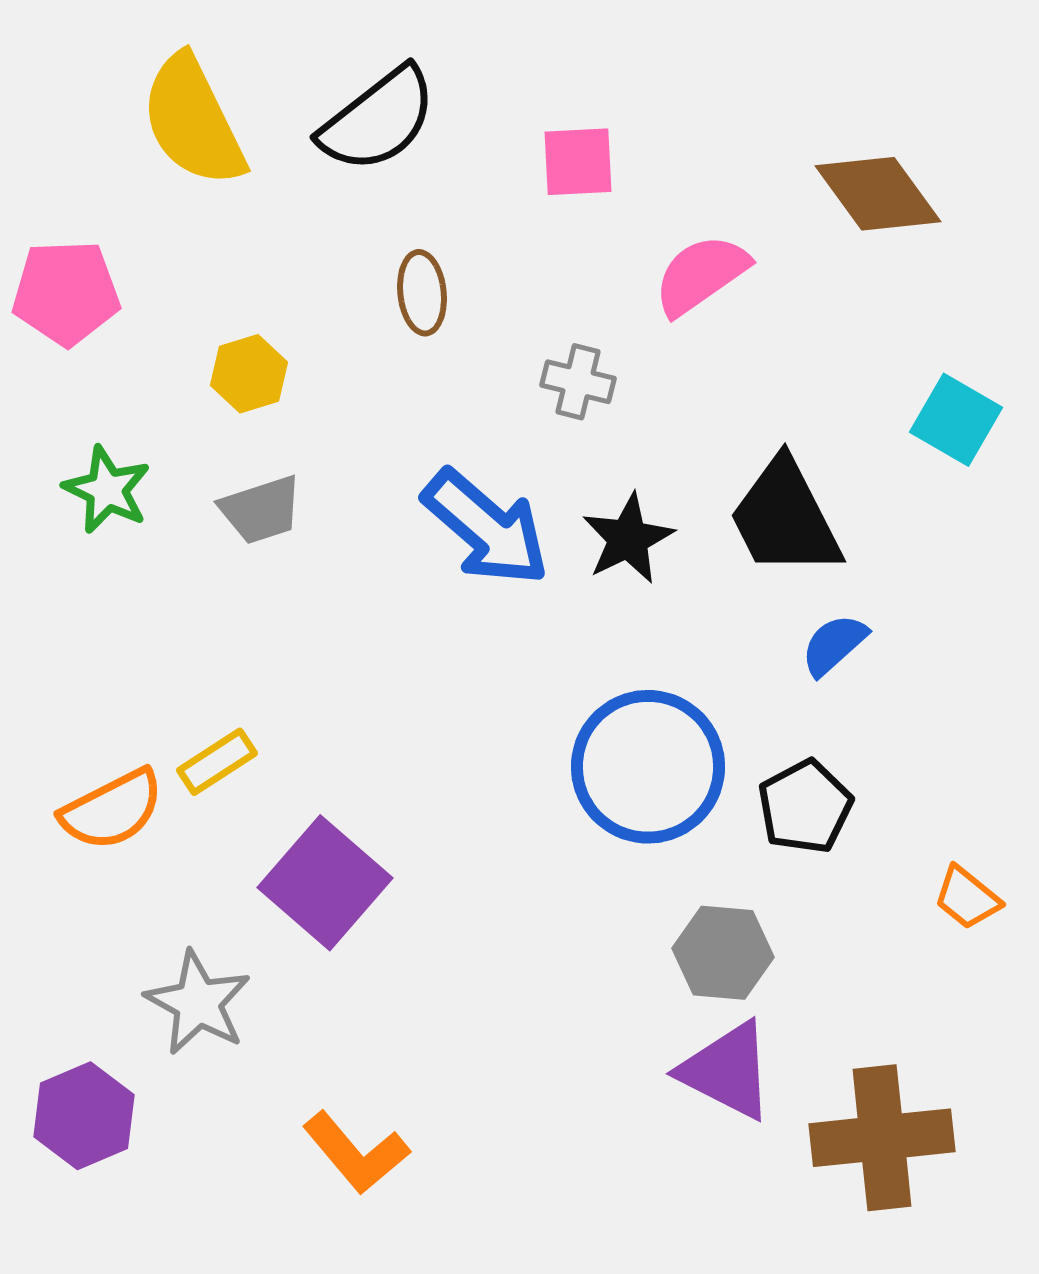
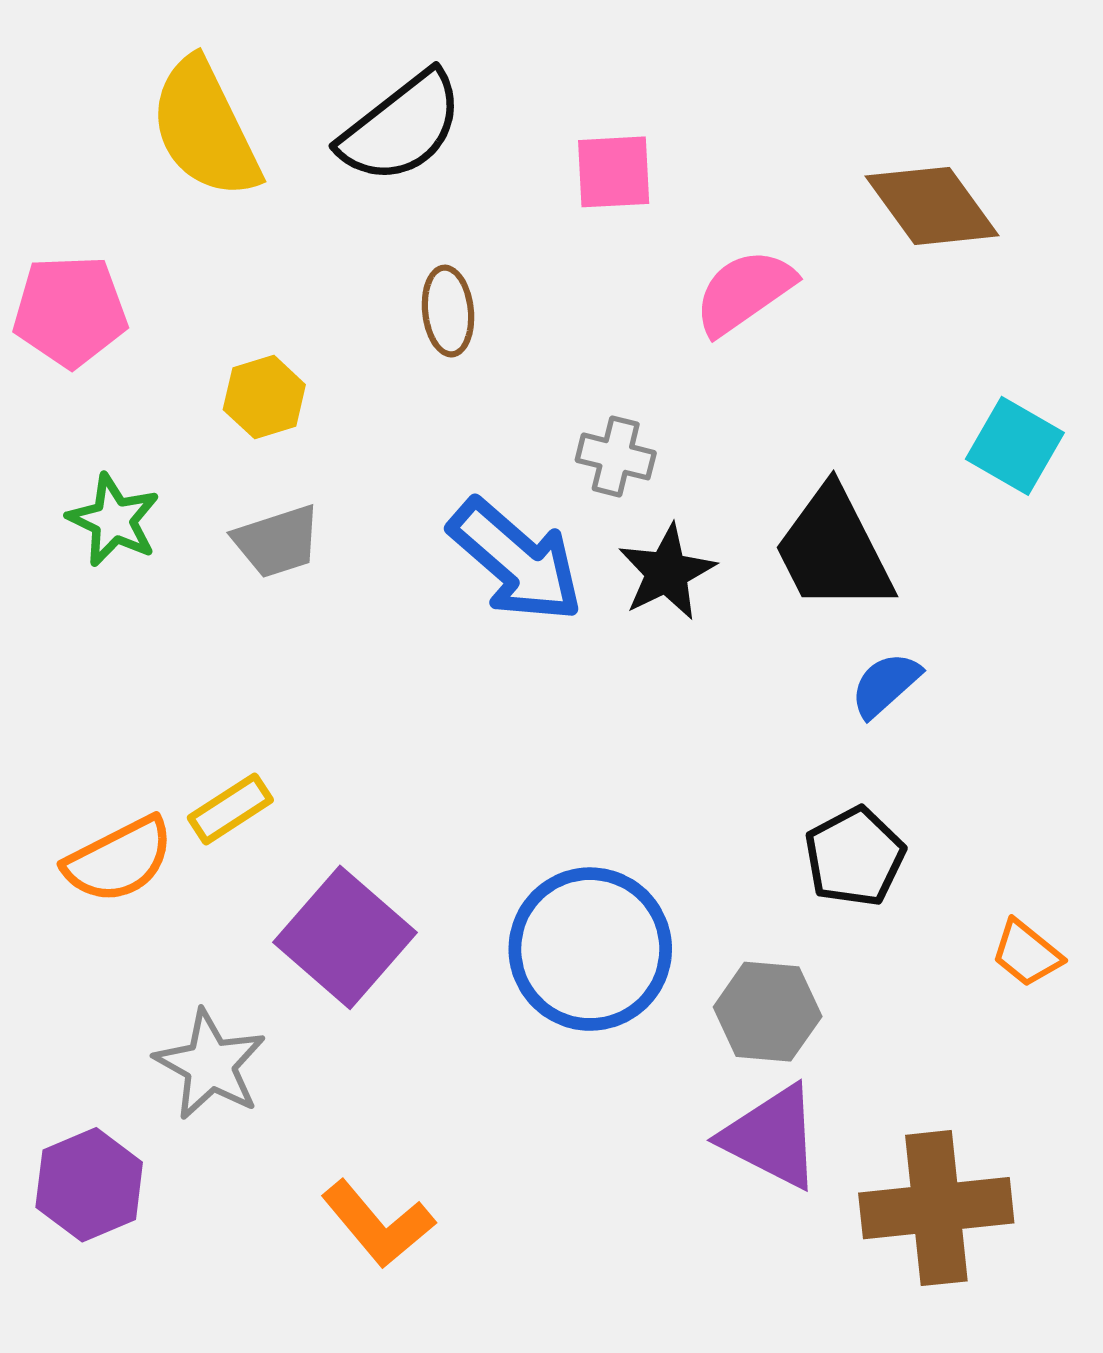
gray cross: (578, 382) -> (616, 456), moved
blue circle: (648, 767) -> (590, 949), moved

